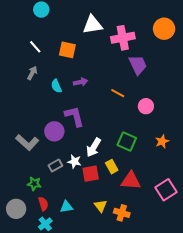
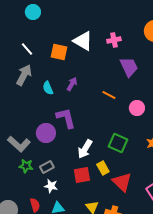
white triangle: (93, 25) -> (83, 41), moved, turned 40
pink cross: (123, 38) -> (114, 40), size x0.6
gray arrow: (32, 73) -> (24, 75), size x1.5
purple arrow: (81, 82) -> (72, 84), turned -48
white star: (74, 162) -> (51, 186), moved
red triangle: (131, 181) -> (122, 182), turned 40
green star: (34, 184) -> (26, 166), moved

